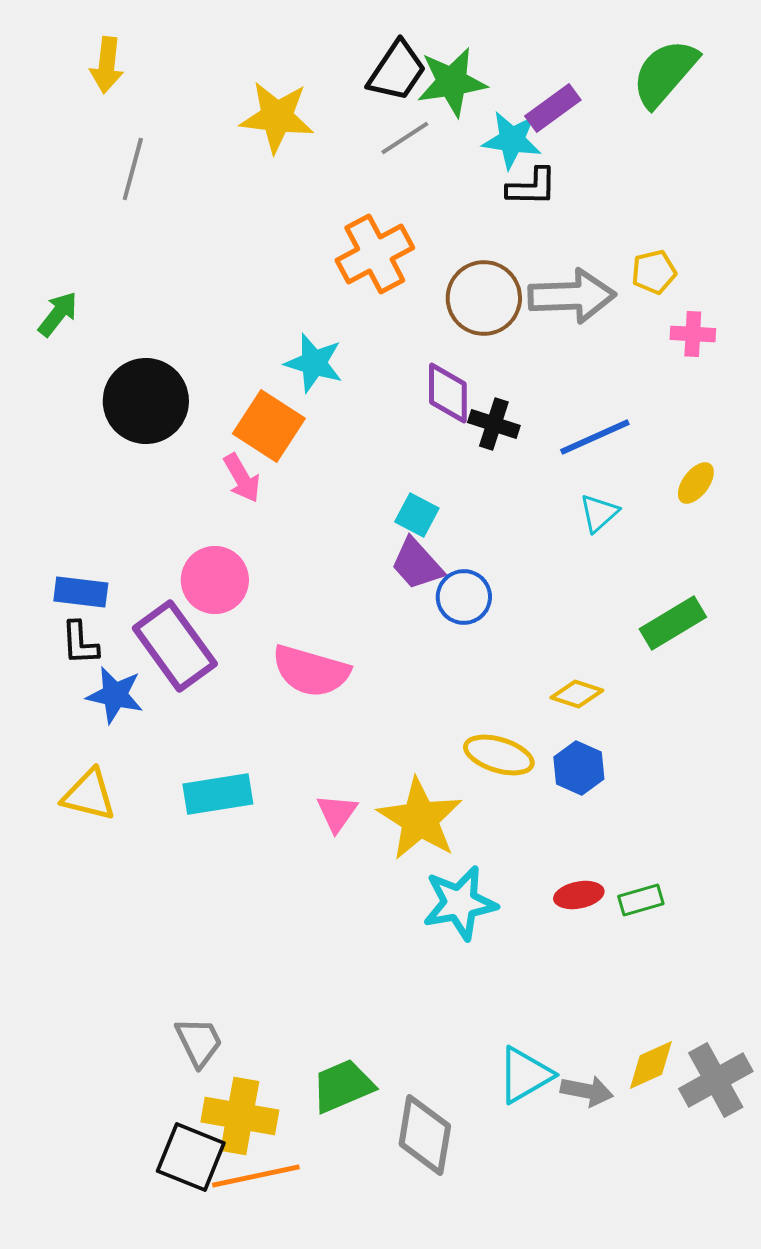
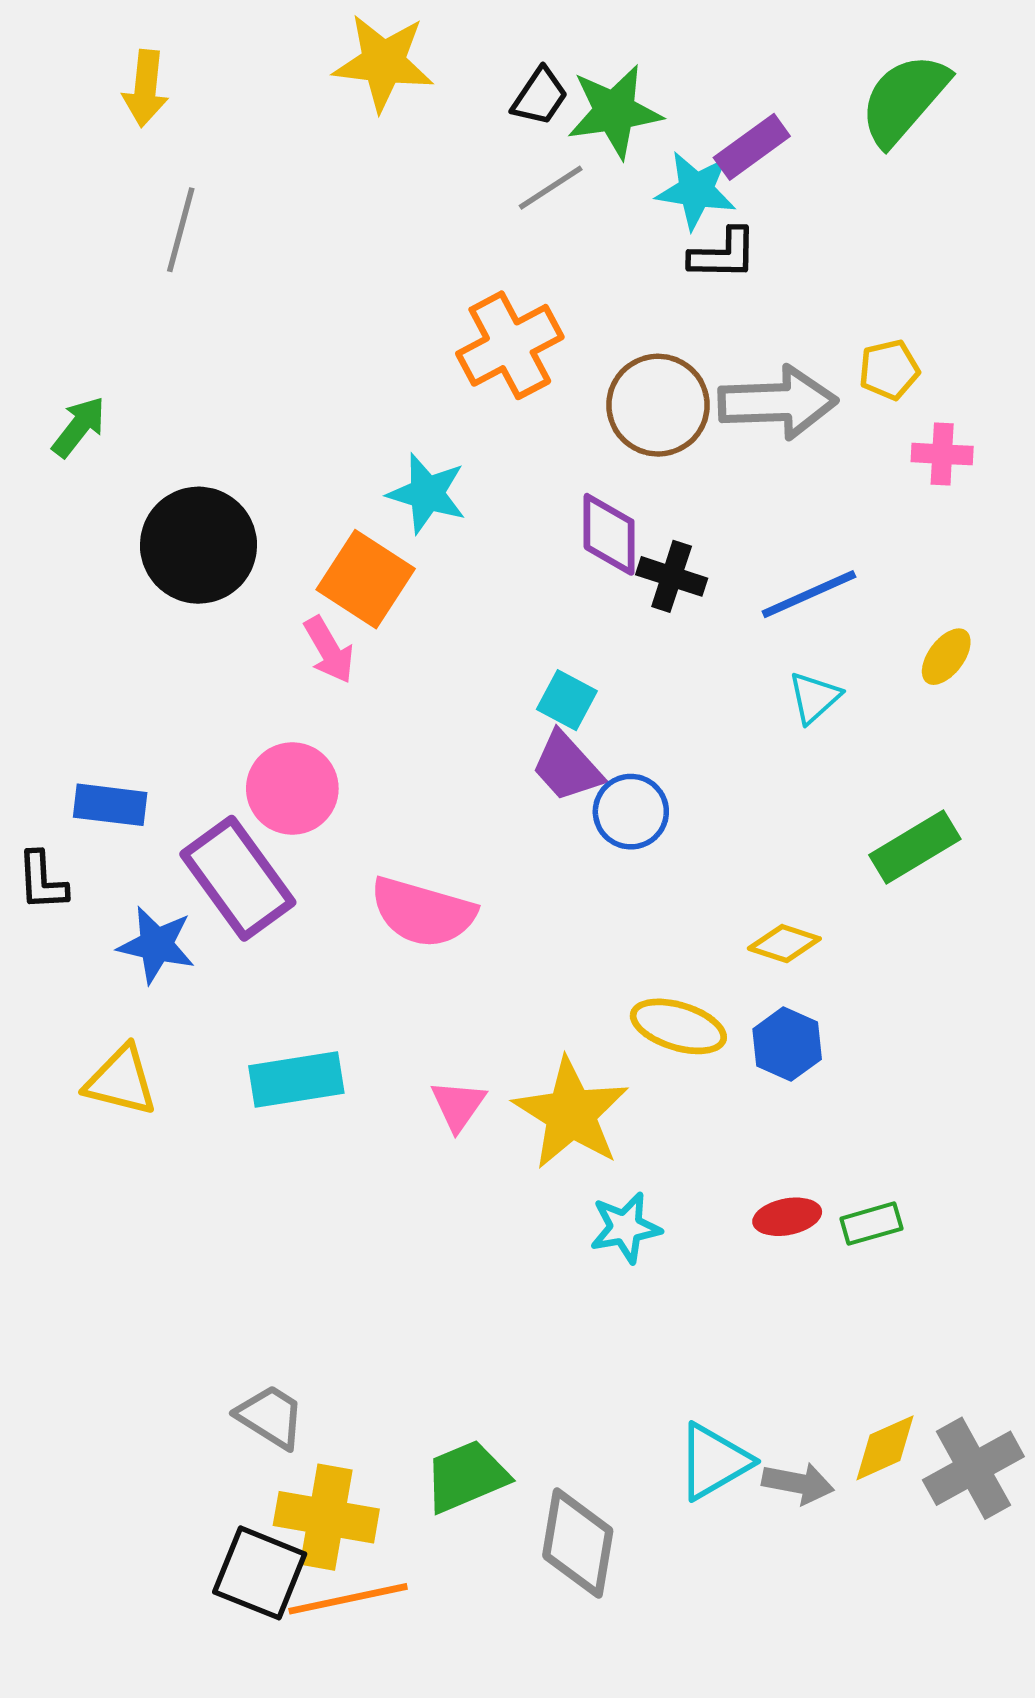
black trapezoid: (397, 71) -> (540, 97), size x0.7
yellow star: (277, 117) -> (383, 63), moved
black L-shape: (80, 643) -> (42, 881), moved
cyan star: (460, 903) -> (625, 1228), size x0.7
gray trapezoid: (199, 1042) -> (271, 1417), turned -32

